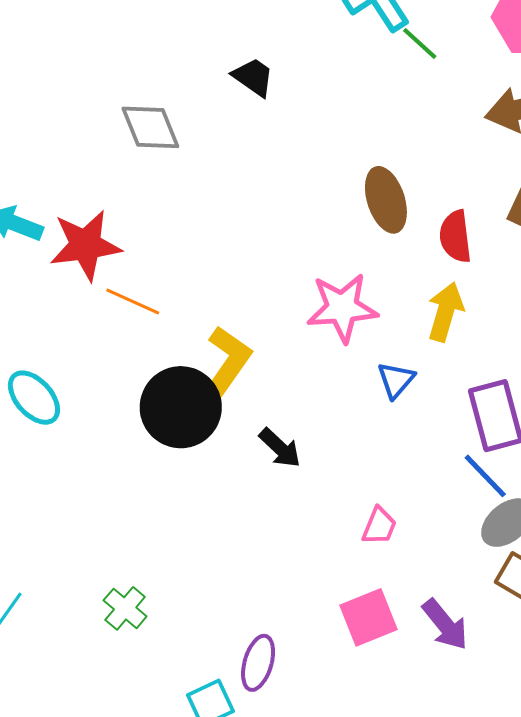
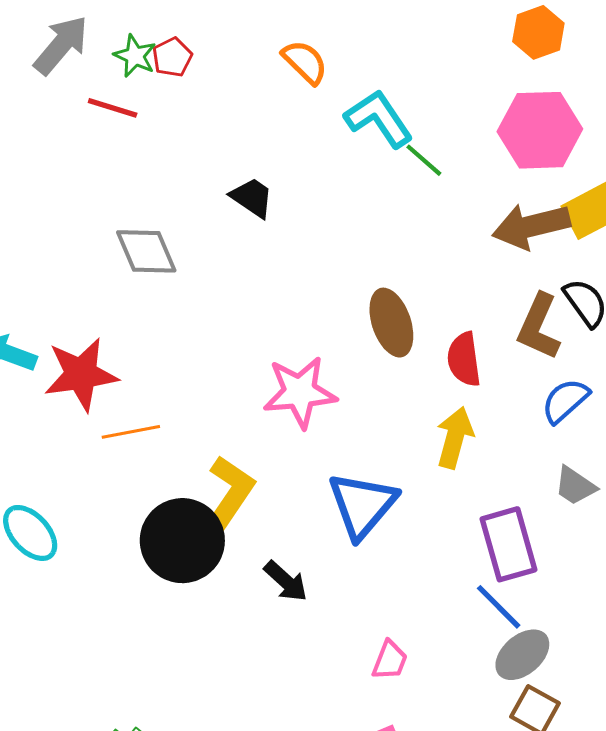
orange line: (133, 301) -> (131, 432), turned -34
pink star: (342, 308) -> (300, 392), moved
blue triangle: (396, 380) -> (362, 505), moved, size x1.8

